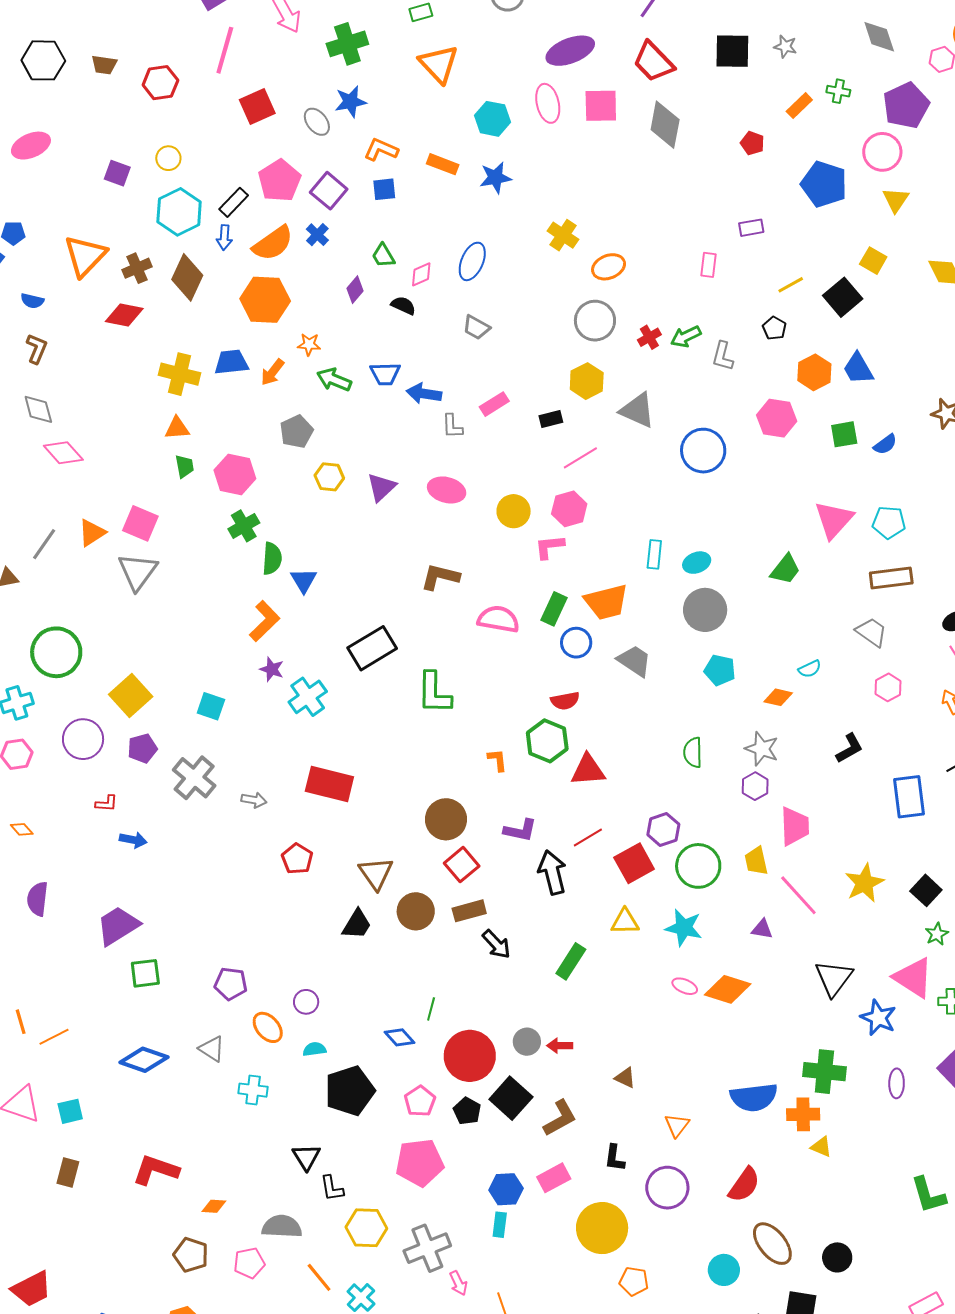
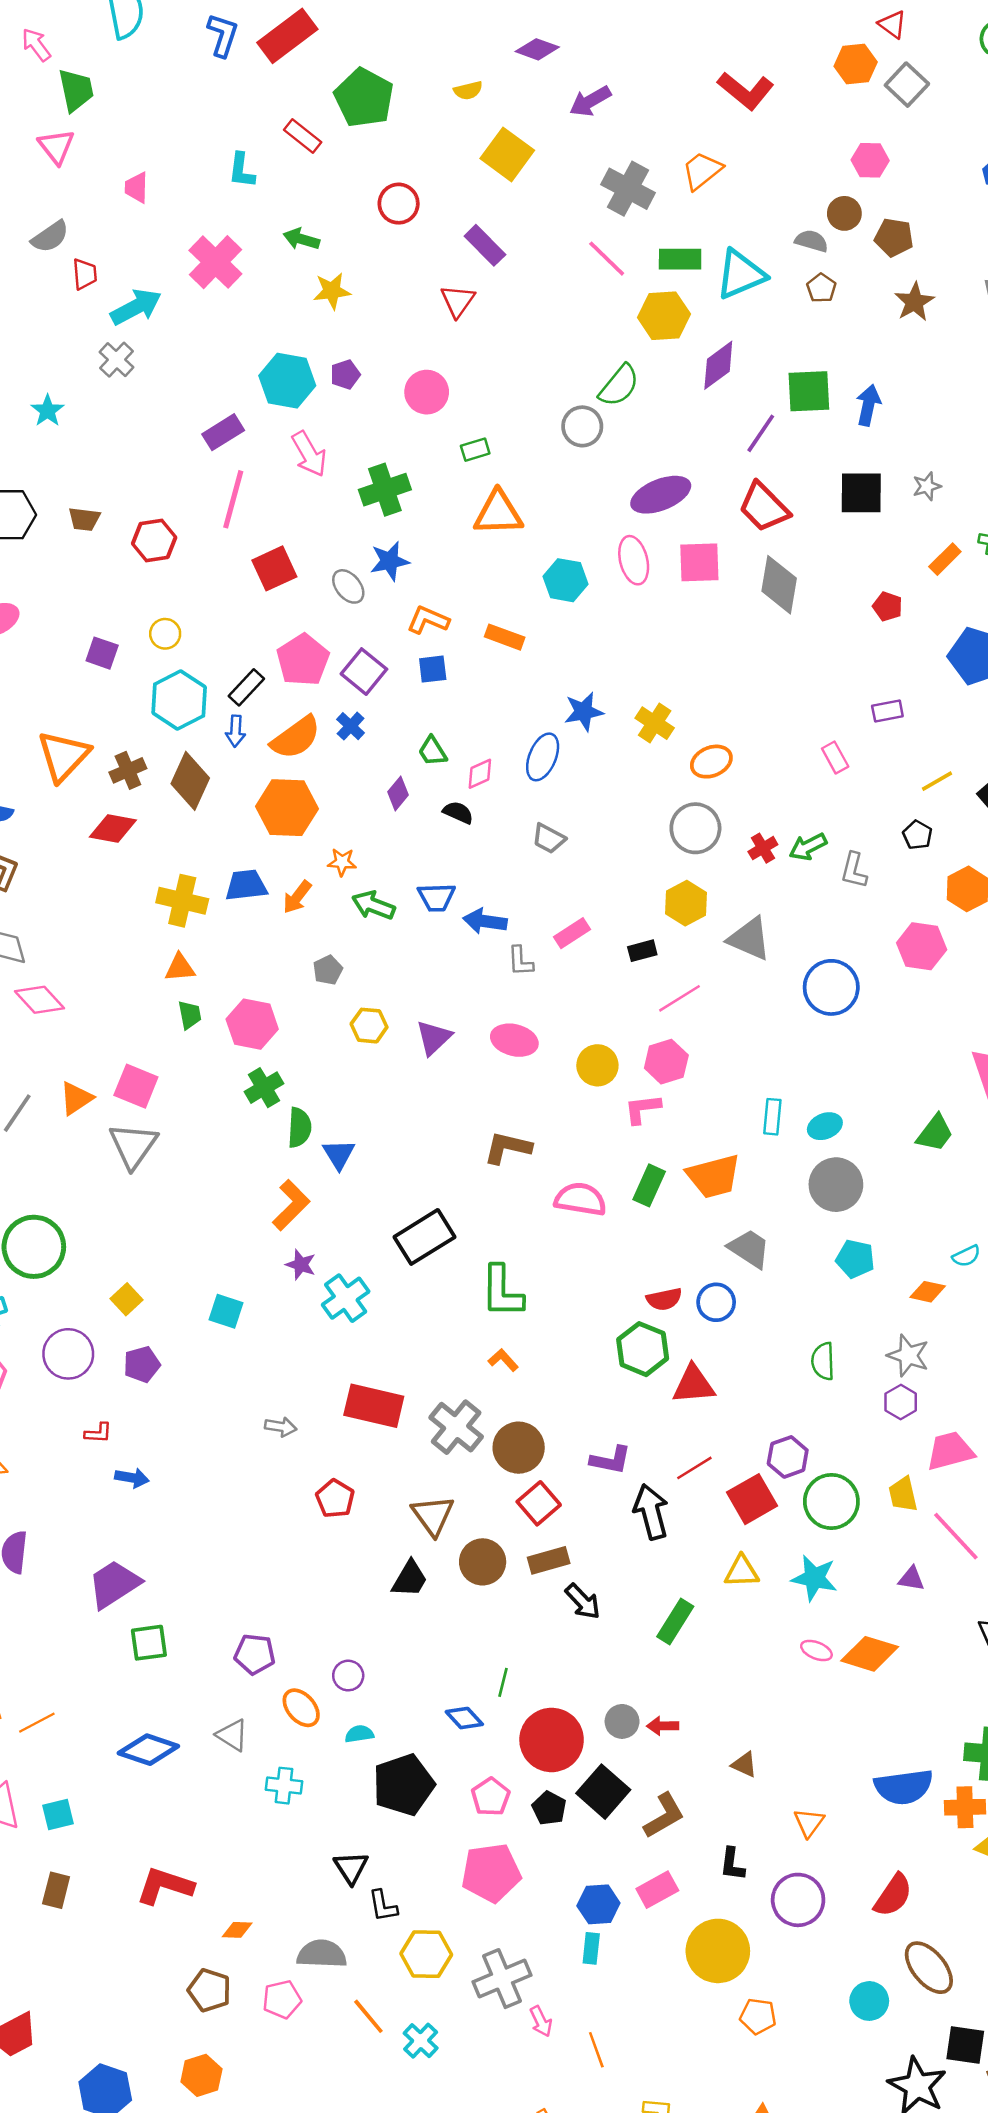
gray star: (785, 46) -> (927, 486), turned -30
orange triangle: (439, 64) -> (498, 513), turned -48
blue star: (495, 178) -> (584, 712), moved
pink rectangle: (709, 265) -> (835, 758), turned -35
gray pentagon: (297, 432) -> (328, 970), size x0.7
blue circle: (576, 643) -> (716, 1302), moved
yellow square: (131, 696) -> (126, 1299), size x0.6
orange L-shape: (497, 760) -> (503, 1360), moved, turned -35
gray cross: (194, 778) -> (456, 1427), moved
pink trapezoid: (795, 826) -> (950, 1451), turned -102

